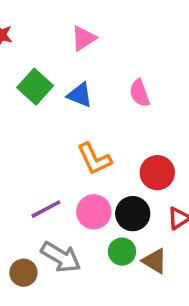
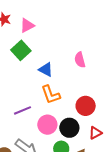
pink triangle: (84, 38) -> (27, 25), moved
blue triangle: (80, 95) -> (46, 70), moved
purple line: (46, 209) -> (22, 110), moved

